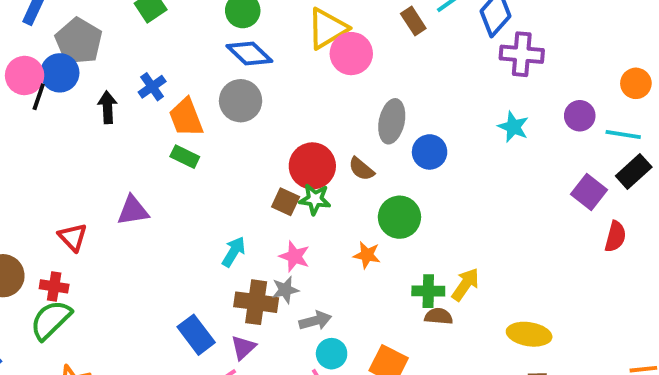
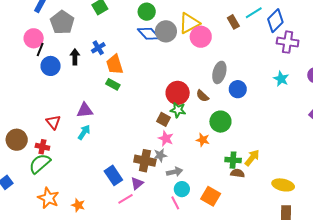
blue circle: (60, 73) -> (51, 66), moved
gray circle: (241, 101) -> (166, 31), moved
brown square: (286, 202) -> (164, 119), moved
cyan arrow: (234, 252) -> (84, 132), moved

